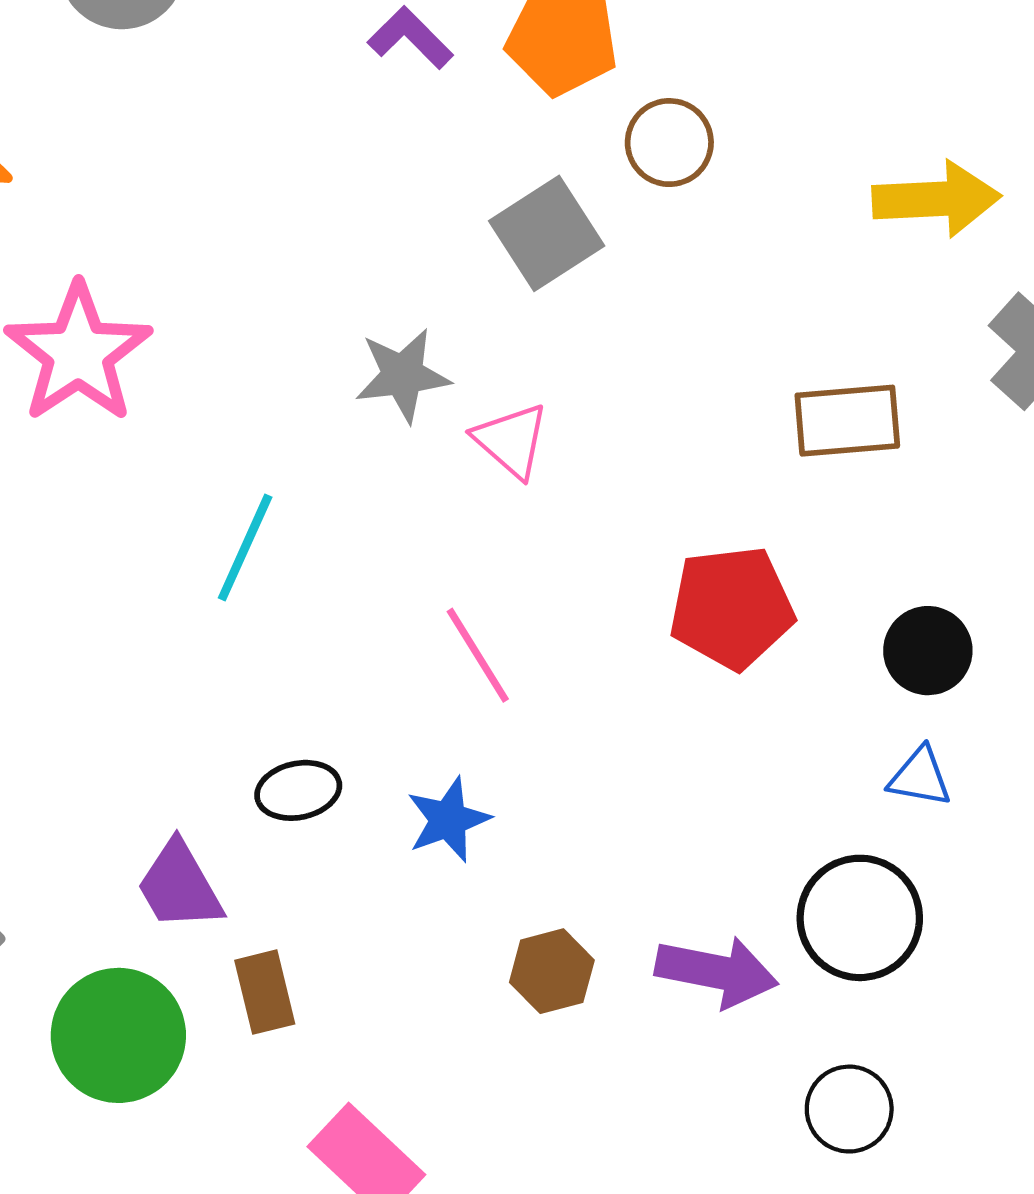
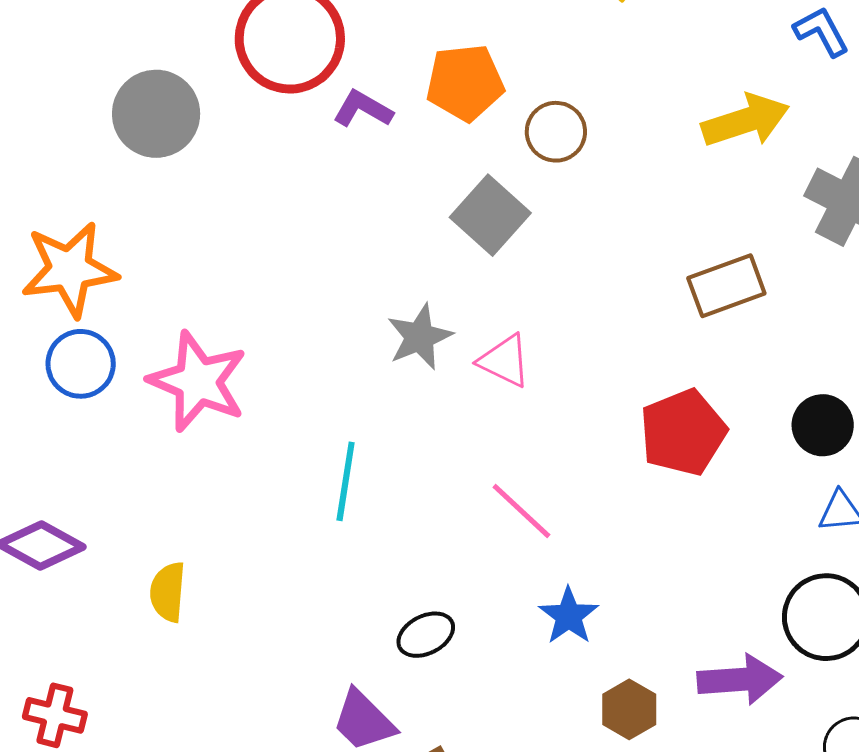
blue star: (448, 820) -> (569, 616), moved

